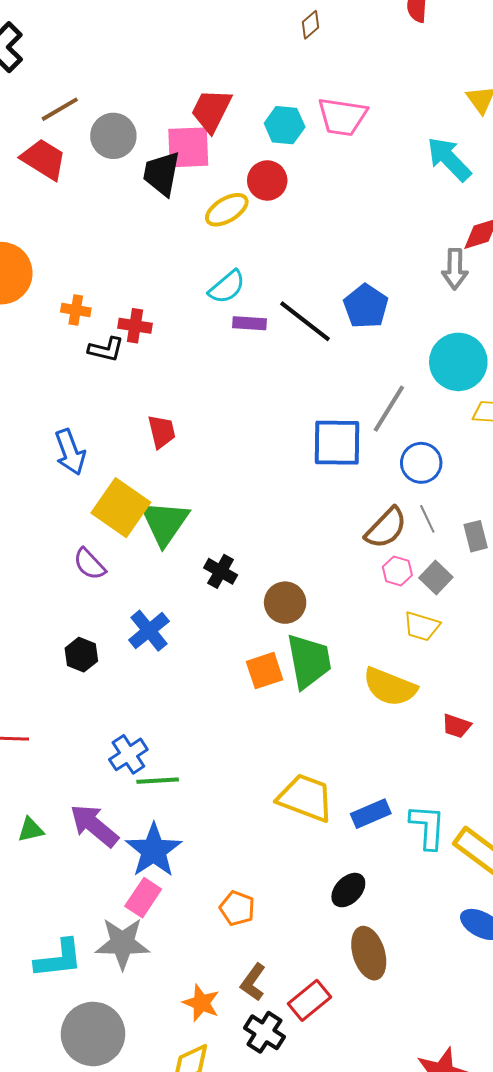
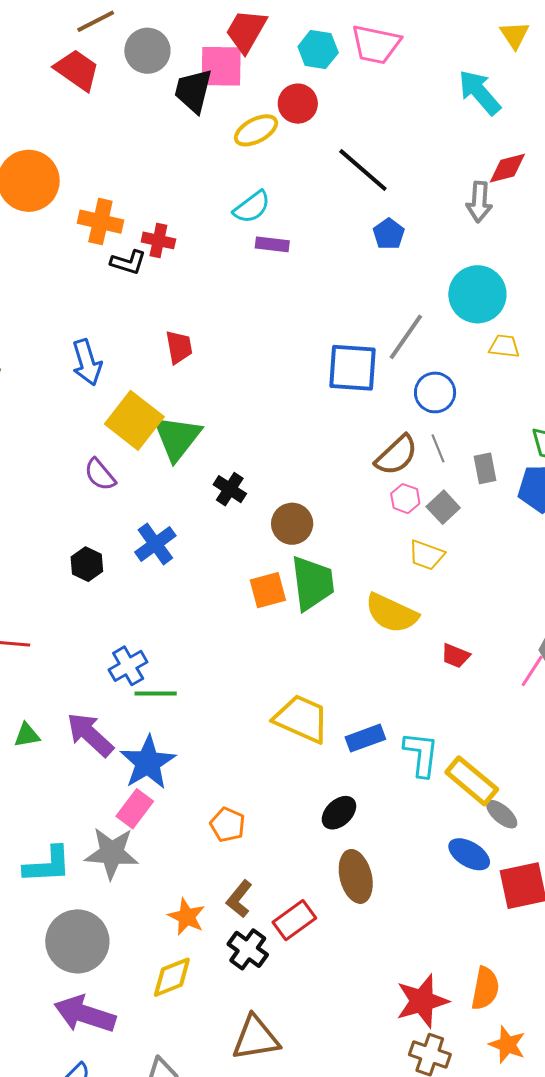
blue pentagon: (366, 306) -> (389, 234), size x0.7
orange cross: (76, 310) -> (100, 222), size x1.5
black line: (305, 321) -> (363, 170), moved

